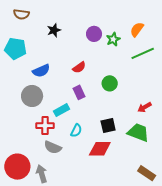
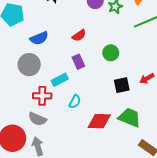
black square: (108, 125) -> (122, 85), moved
green trapezoid: (138, 132) -> (130, 118), moved
gray semicircle: (53, 147) -> (37, 119), moved

